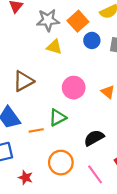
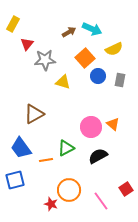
gray star: (48, 20) -> (45, 60), moved
pink circle: (74, 88) -> (91, 127), moved
black semicircle: (94, 138) -> (98, 156), moved
red star: (25, 178) -> (51, 204), moved

